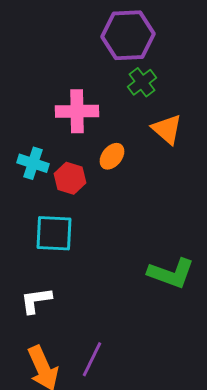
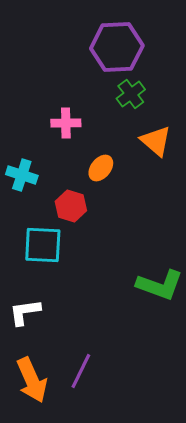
pink cross: (77, 111) -> (66, 123), size x0.7
red hexagon: (70, 178) -> (71, 206), moved

